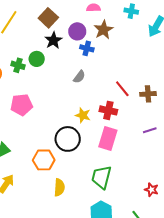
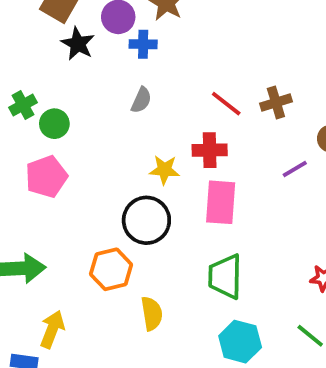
green circle: (37, 59) -> (54, 124), moved
green cross: (18, 65) -> (23, 105), turned -32

